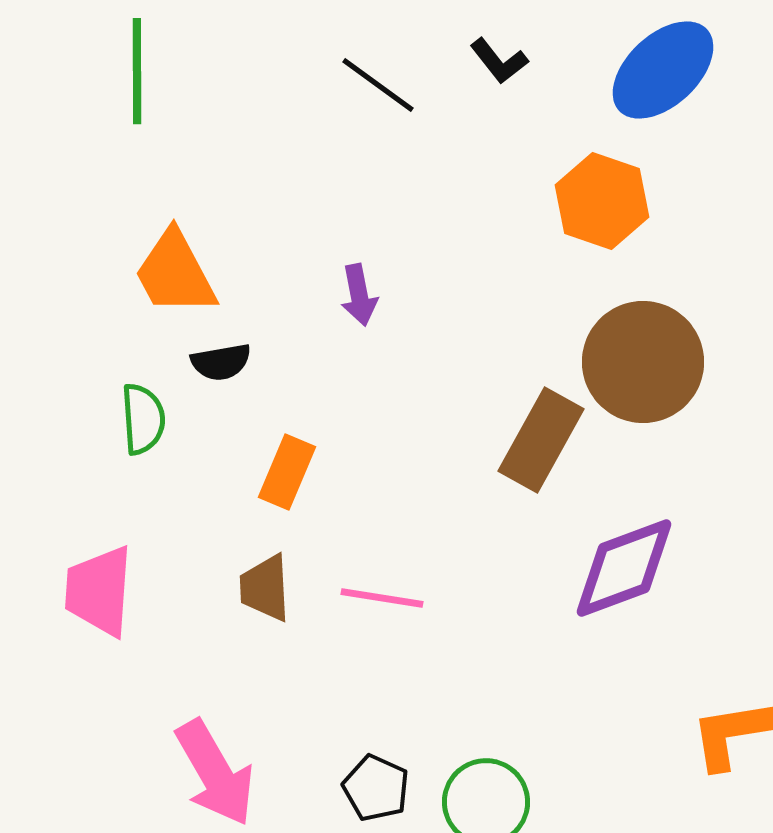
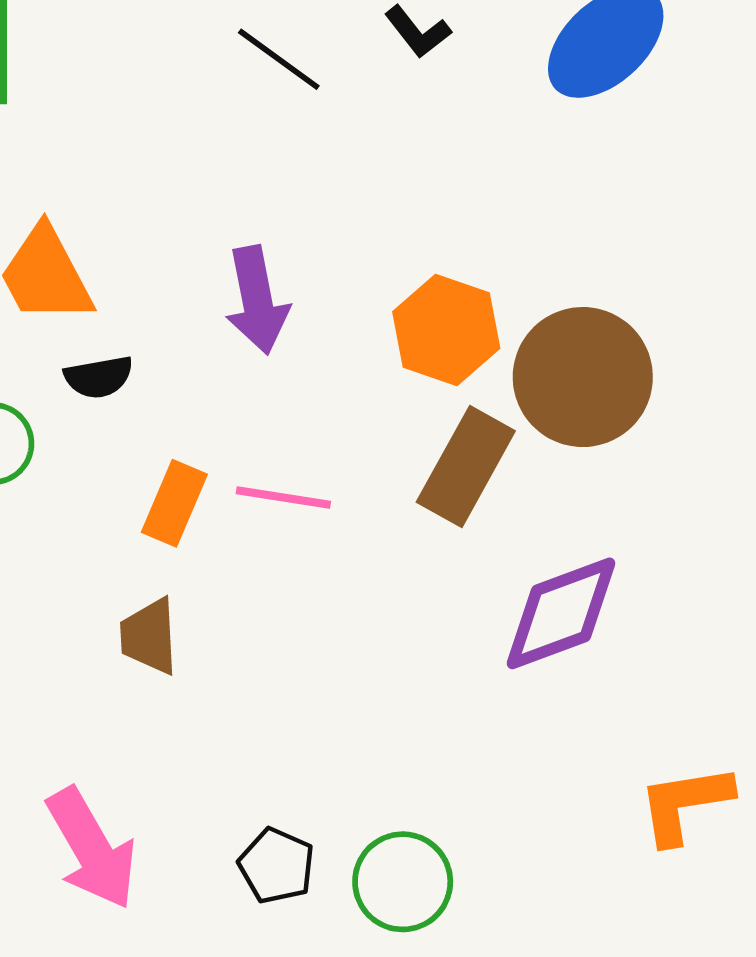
orange hexagon: (602, 201) -> (446, 330), moved
purple arrow: (359, 295) -> (257, 300), size x1.5
pink line: (382, 598) -> (283, 497), moved

